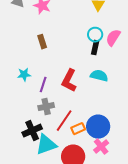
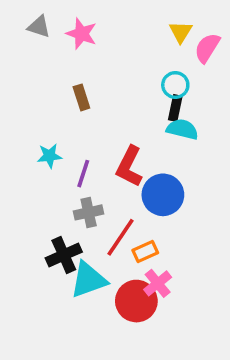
pink semicircle: (113, 38) -> (207, 48), moved
cyan semicircle: (99, 76) -> (182, 129), moved
blue circle: (98, 127) -> (163, 195), moved
pink cross: (101, 147) -> (158, 283), moved

